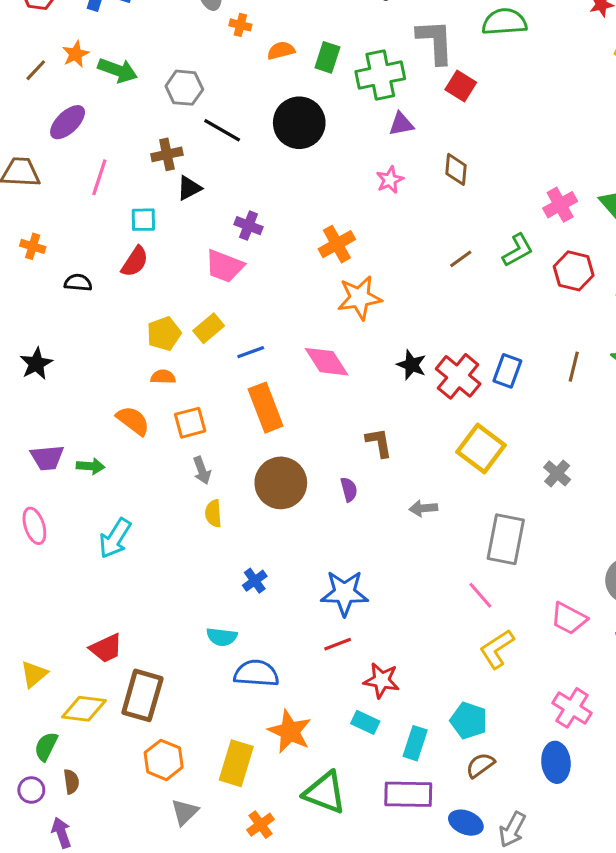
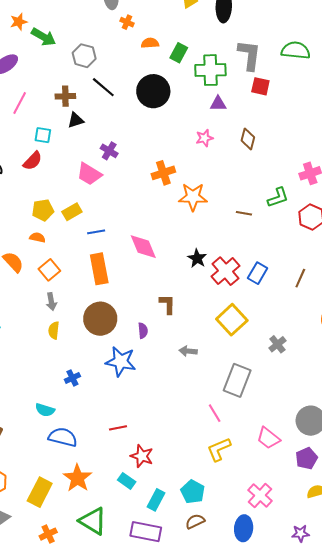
red square: (461, 86) -> (260, 86), turned -30
brown line: (461, 259) -> (244, 213), moved, turned 35
orange star: (359, 298) -> (193, 197), moved
orange square: (190, 423) -> (49, 270), turned -35
blue star: (344, 593) -> (121, 361), moved

